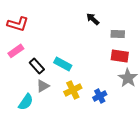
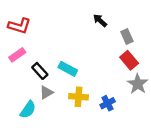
gray rectangle: (118, 34) -> (127, 37), turned 64
red rectangle: (120, 56) -> (129, 60), turned 42
yellow cross: (73, 90) -> (79, 97), turned 30

